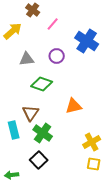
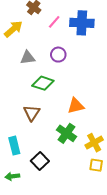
blue cross: (87, 41) -> (82, 23), moved, turned -30
cyan rectangle: (14, 130) -> (14, 146), moved
green cross: (43, 133) -> (66, 133), moved

